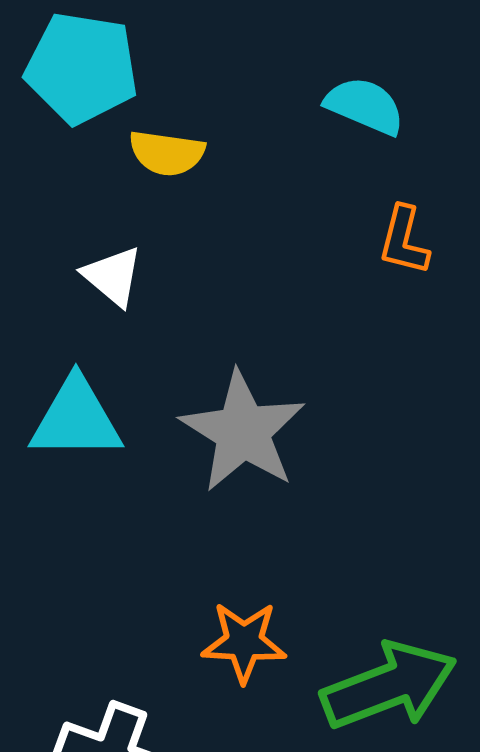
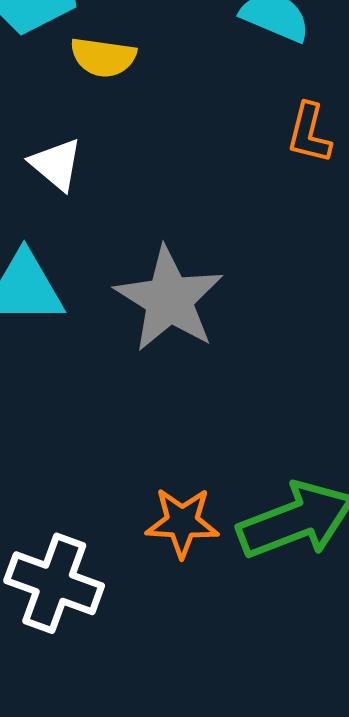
orange star: (244, 642) -> (182, 522), moved

